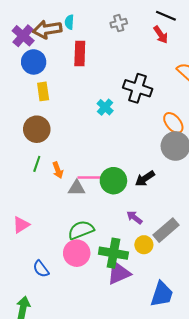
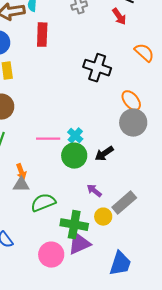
cyan cross: (105, 107) -> (75, 136), moved
orange arrow: (58, 170) -> (21, 172), moved
pink line: (90, 178) -> (48, 139), moved
gray triangle: (77, 188) -> (21, 185), moved
pink circle: (77, 253) -> (51, 255), moved

